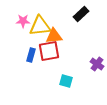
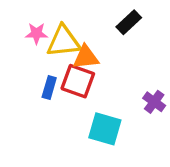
red square: (49, 51) -> (78, 81), turned 30
cyan square: (66, 81) -> (105, 129), size x1.5

